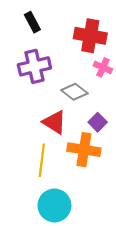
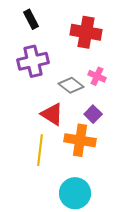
pink cross: (103, 67) -> (97, 76), moved
cyan circle: (54, 205) -> (75, 193), moved

